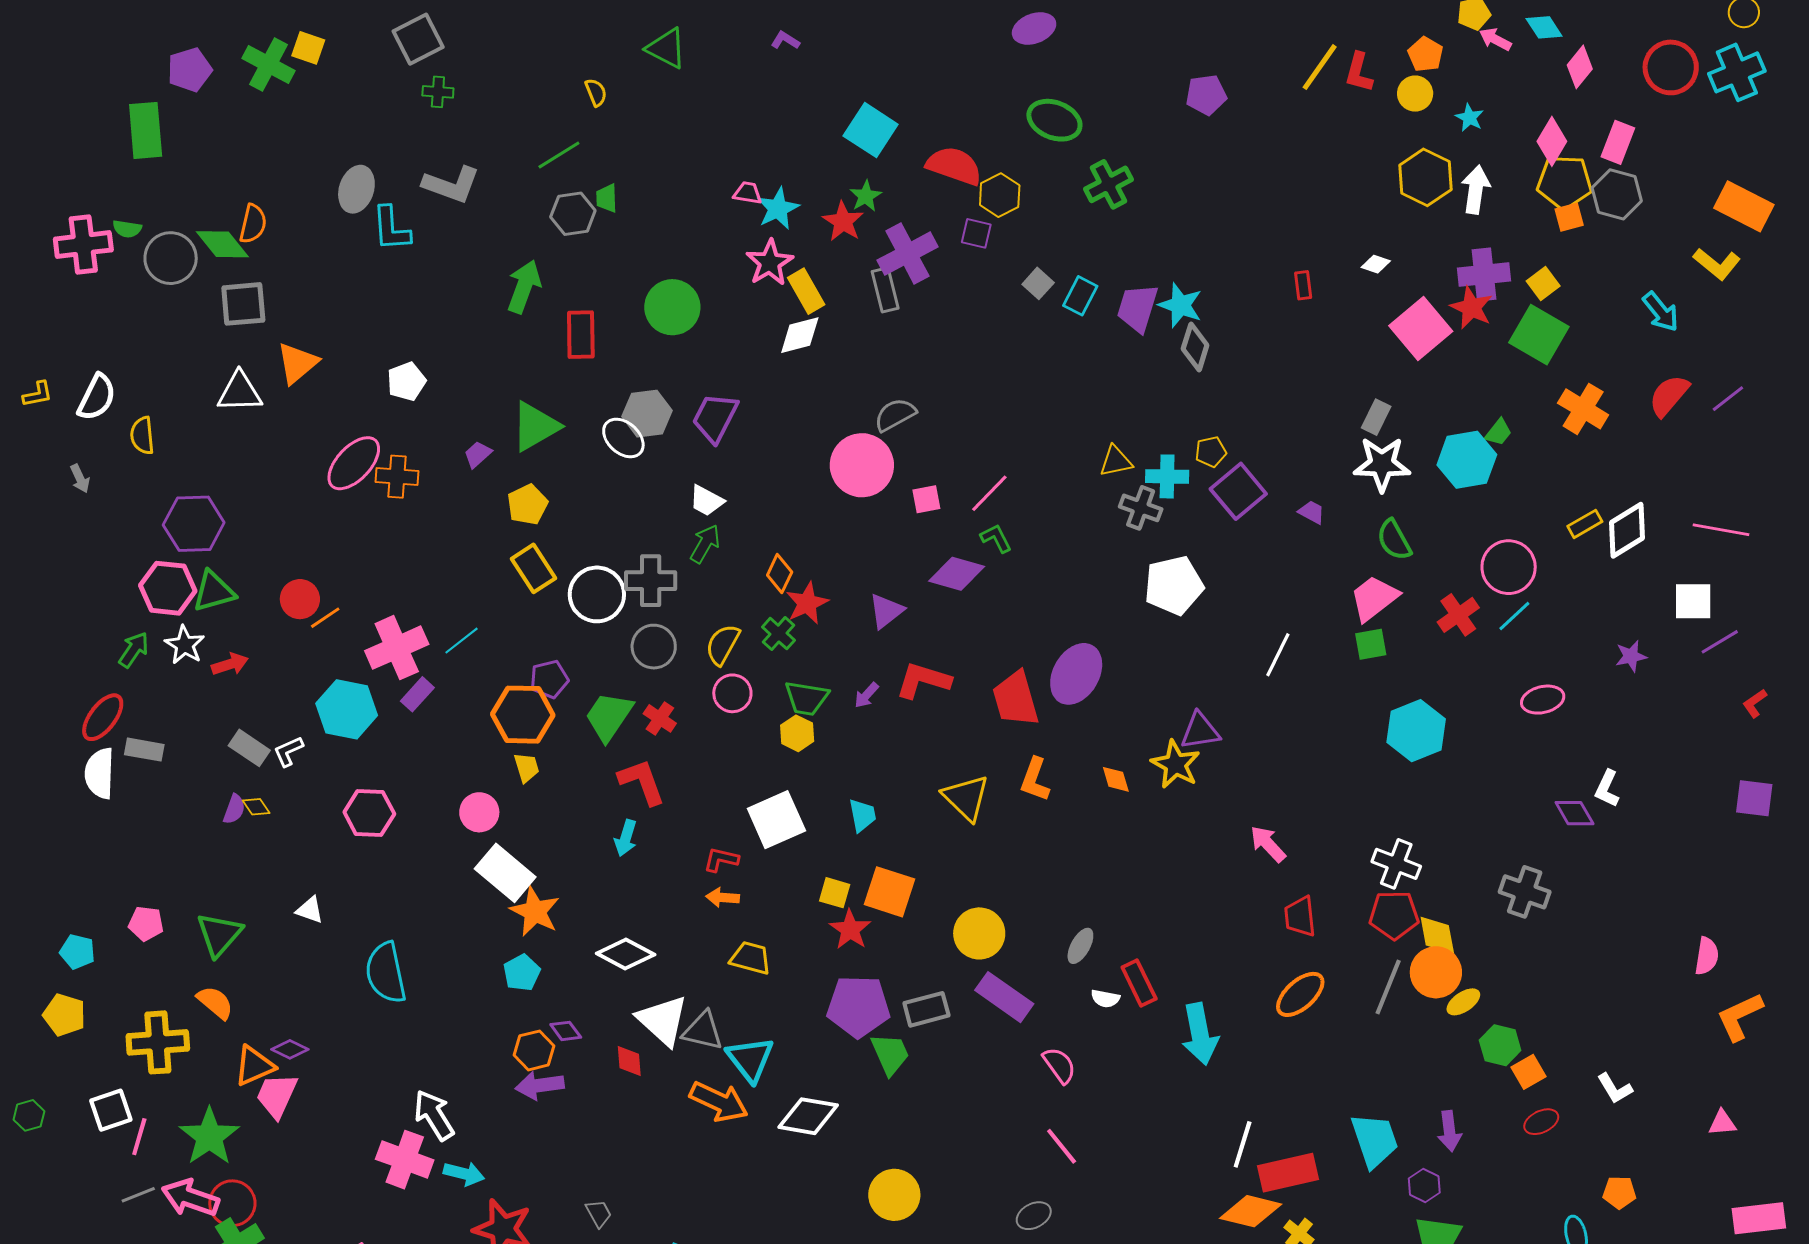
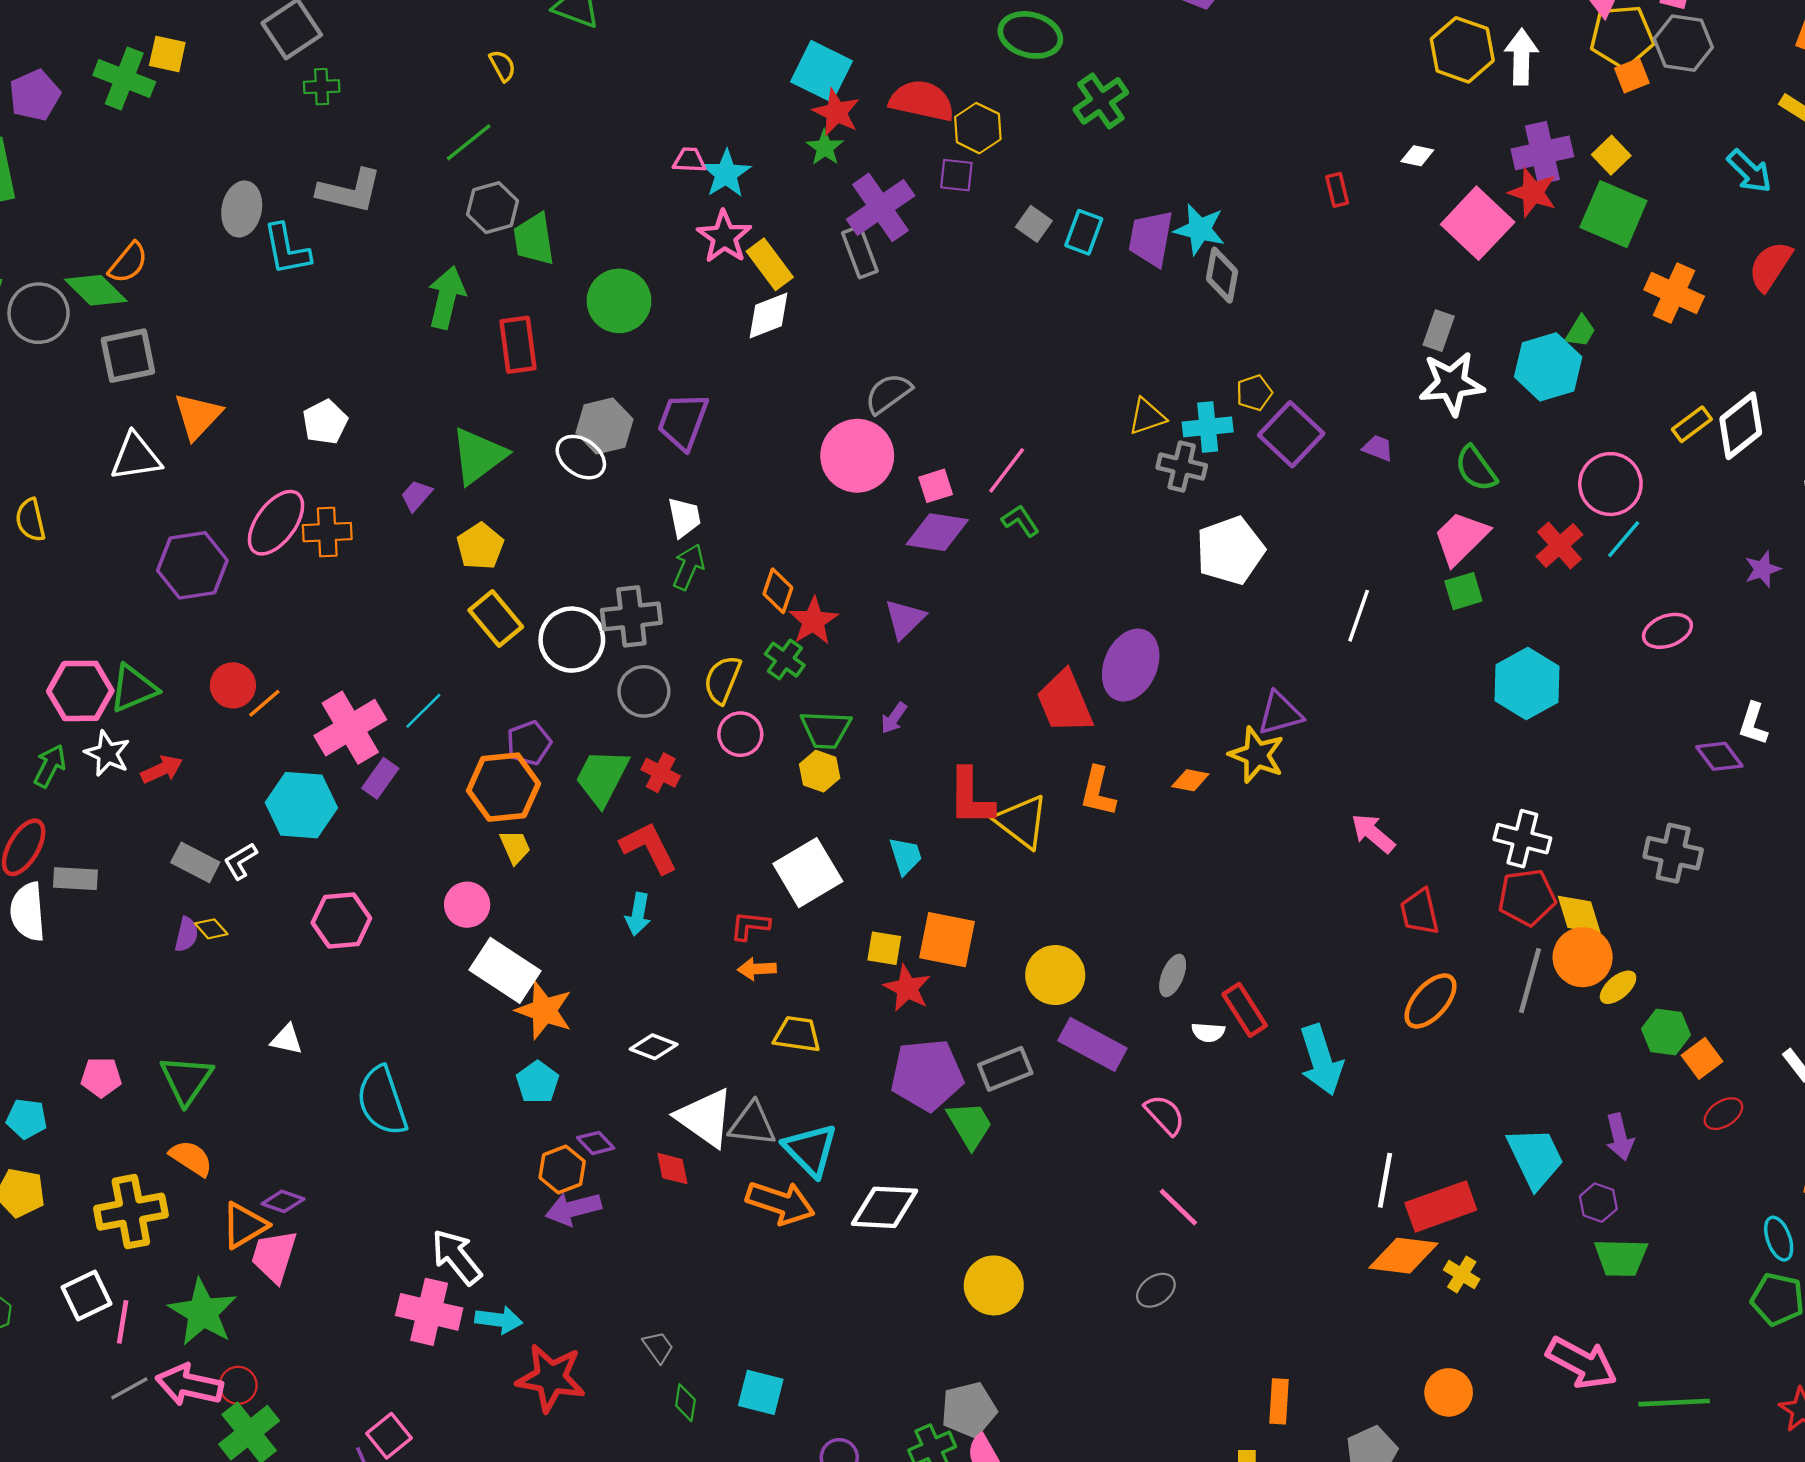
green trapezoid: (607, 198) -> (534, 239), moved, size x1.6
red star: (843, 222) -> (836, 112), moved
orange semicircle: (253, 224) -> (128, 263), turned 33
white trapezoid: (706, 501) -> (684, 517), turned -123
purple hexagon: (194, 524) -> (192, 565), moved
purple diamond: (957, 574) -> (937, 532), moved
red L-shape: (923, 680) -> (971, 797), moved, turned -100
orange diamond: (1116, 779) -> (1190, 780), turned -56
white diamond: (626, 954) -> (654, 1047), size x0.7
red circle: (232, 1203) -> (238, 1385), size x0.7

